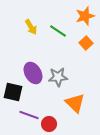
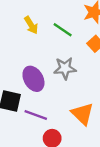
gray star: (58, 77) -> (65, 68), moved
purple line: (29, 115) -> (36, 115), moved

